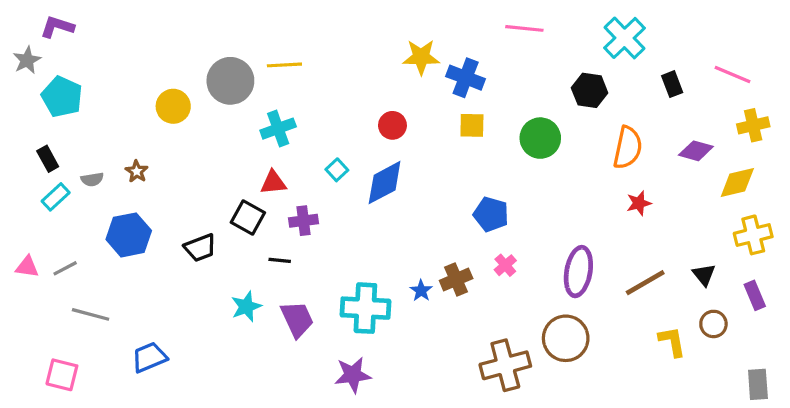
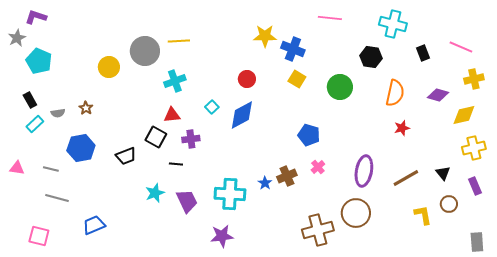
cyan cross: (624, 38) -> (393, 24), turned -32
yellow square: (472, 125) -> (297, 79), turned 30
gray line: (65, 268) -> (51, 169), moved, turned 42

